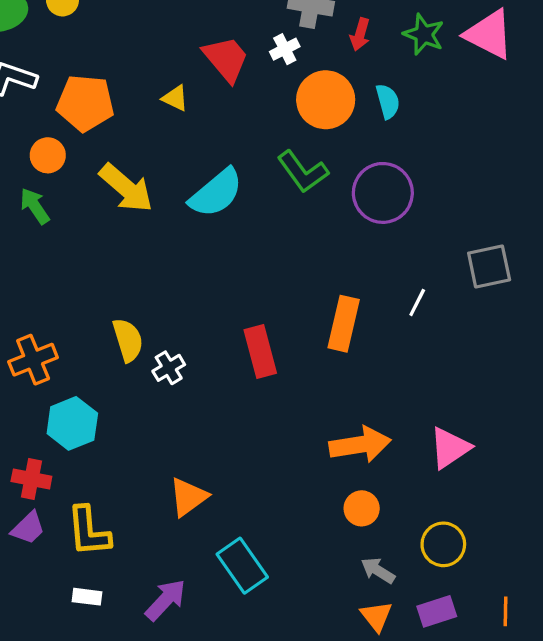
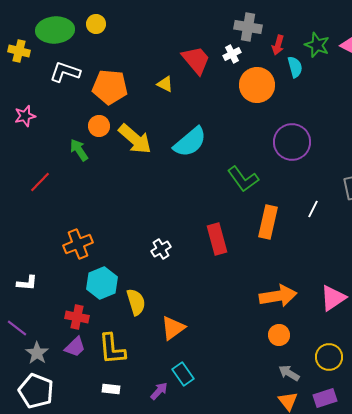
cyan semicircle: (388, 101) -> (295, 67), moved
orange circle: (48, 155) -> (99, 126), moved
green L-shape: (303, 172) -> (243, 179), moved
yellow semicircle: (128, 340) -> (136, 302), moved
cyan rectangle: (242, 566) -> (183, 374), moved, size x0.7
purple arrow: (165, 600) -> (159, 391), size x0.7

